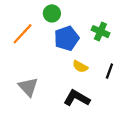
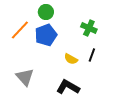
blue pentagon: (67, 38) -> (46, 35), moved
black line: (109, 71) -> (92, 55), moved

